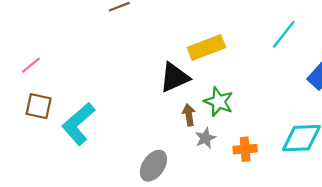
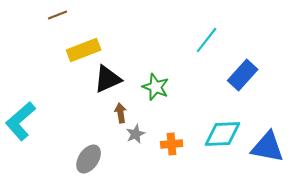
yellow rectangle: (206, 48) -> (84, 50), moved
green star: (219, 102) -> (156, 87), moved

